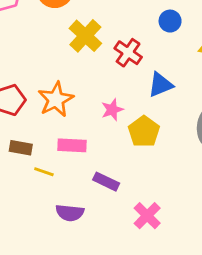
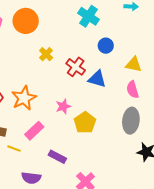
yellow cross: (85, 36) -> (46, 54), size x0.6
blue triangle: (160, 85) -> (97, 79), moved, turned 36
pink rectangle: (72, 145) -> (34, 131), turned -48

